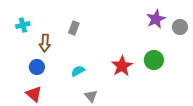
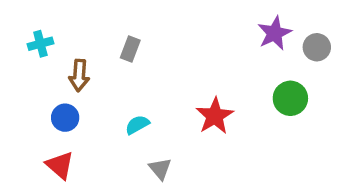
green circle: (154, 60) -> (290, 98), moved

